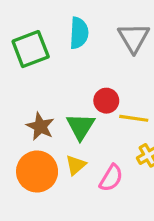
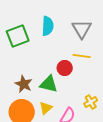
yellow line: (134, 118) -> (82, 56), moved
green triangle: (81, 126) -> (49, 84), turned -48

